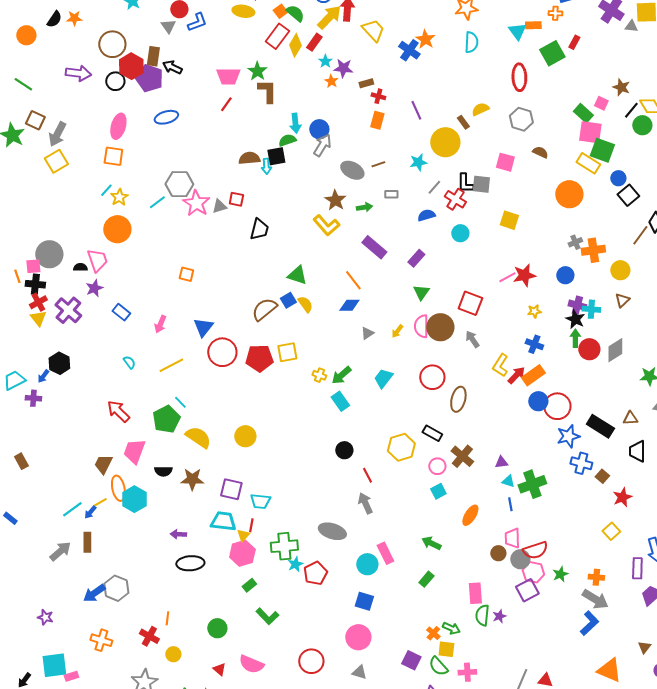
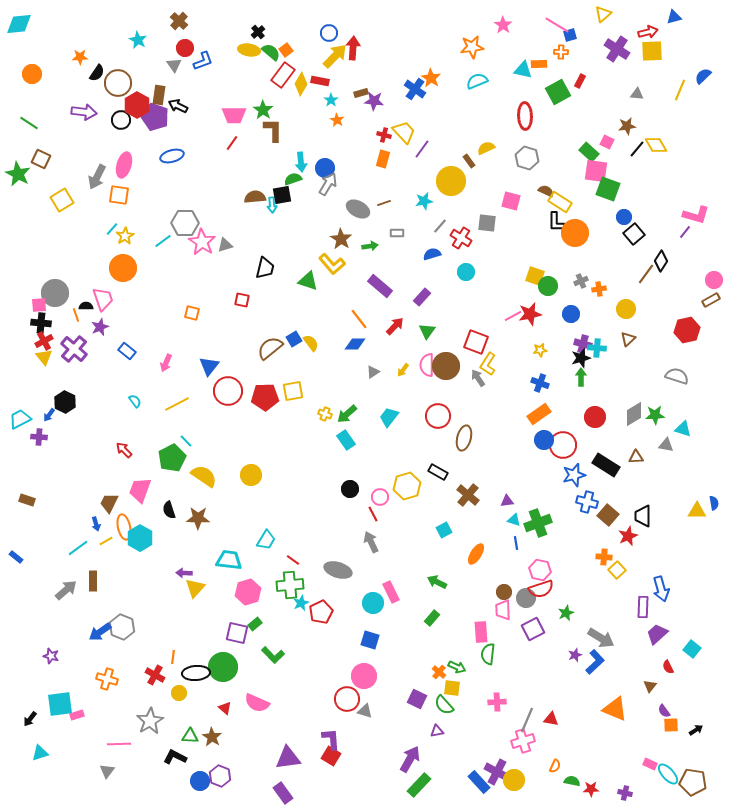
green semicircle: (295, 13) -> (271, 52), moved
black semicircle: (54, 19) -> (97, 73), moved
gray triangle: (631, 26) -> (637, 94), moved
yellow trapezoid: (373, 30) -> (404, 132), moved
cyan triangle: (517, 31) -> (523, 70), turned -42
red rectangle: (314, 42) -> (320, 81), turned 66
cyan semicircle: (471, 42) -> (477, 81), turned -115
purple star: (343, 68) -> (374, 101), moved
brown rectangle: (366, 83) -> (361, 93), moved
brown star: (621, 87) -> (627, 126), turned -30
purple line: (416, 110) -> (422, 149), turned 60
green circle: (642, 125) -> (548, 286), moved
gray arrow: (57, 134) -> (97, 177), moved
yellow rectangle: (588, 163) -> (560, 202), moved
black L-shape: (465, 183) -> (556, 222), moved
red square: (236, 199) -> (242, 300), moved
yellow square: (509, 220) -> (535, 276), moved
orange cross: (593, 250) -> (599, 289), size x0.6
green triangle: (297, 275) -> (308, 281), moved
orange line: (17, 276) -> (76, 315), moved
black star: (575, 319) -> (581, 358), turned 30
red circle: (589, 349) -> (595, 417), moved
gray diamond: (615, 350) -> (634, 414), moved
yellow L-shape: (500, 365) -> (488, 364), moved
red arrow: (516, 375) -> (395, 326), moved
red arrow: (118, 411) -> (124, 450), size x0.7
black trapezoid: (637, 451) -> (643, 516), moved
brown rectangle: (21, 461) -> (27, 500), turned -42
pink circle: (437, 466) -> (380, 497), moved
black semicircle: (163, 471) -> (169, 510), turned 72
brown square: (602, 476) -> (608, 515), size x1.5
purple square: (231, 489) -> (237, 633), moved
cyan trapezoid: (260, 501) -> (266, 540), turned -65
blue arrow: (90, 512) -> (96, 524), moved, turned -56
red line: (251, 525) -> (293, 560), moved, turned -64
yellow triangle: (243, 535) -> (195, 588), moved, size x1.5
pink trapezoid: (512, 538) -> (503, 610), moved
black ellipse: (190, 563) -> (196, 673), moved
pink hexagon: (533, 572) -> (540, 570), moved
orange cross: (596, 577) -> (604, 557), moved
purple star: (499, 616) -> (575, 655), moved
green circle: (217, 628) -> (223, 667), size x1.5
red circle: (311, 661) -> (347, 699), moved
pink cross: (467, 672) -> (497, 702), moved

